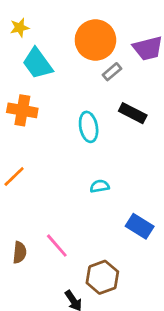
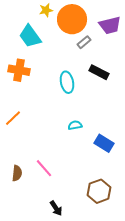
yellow star: (20, 28) -> (46, 10), moved
blue rectangle: (140, 226) -> (104, 143), moved
brown hexagon: (102, 277) -> (99, 191), moved

